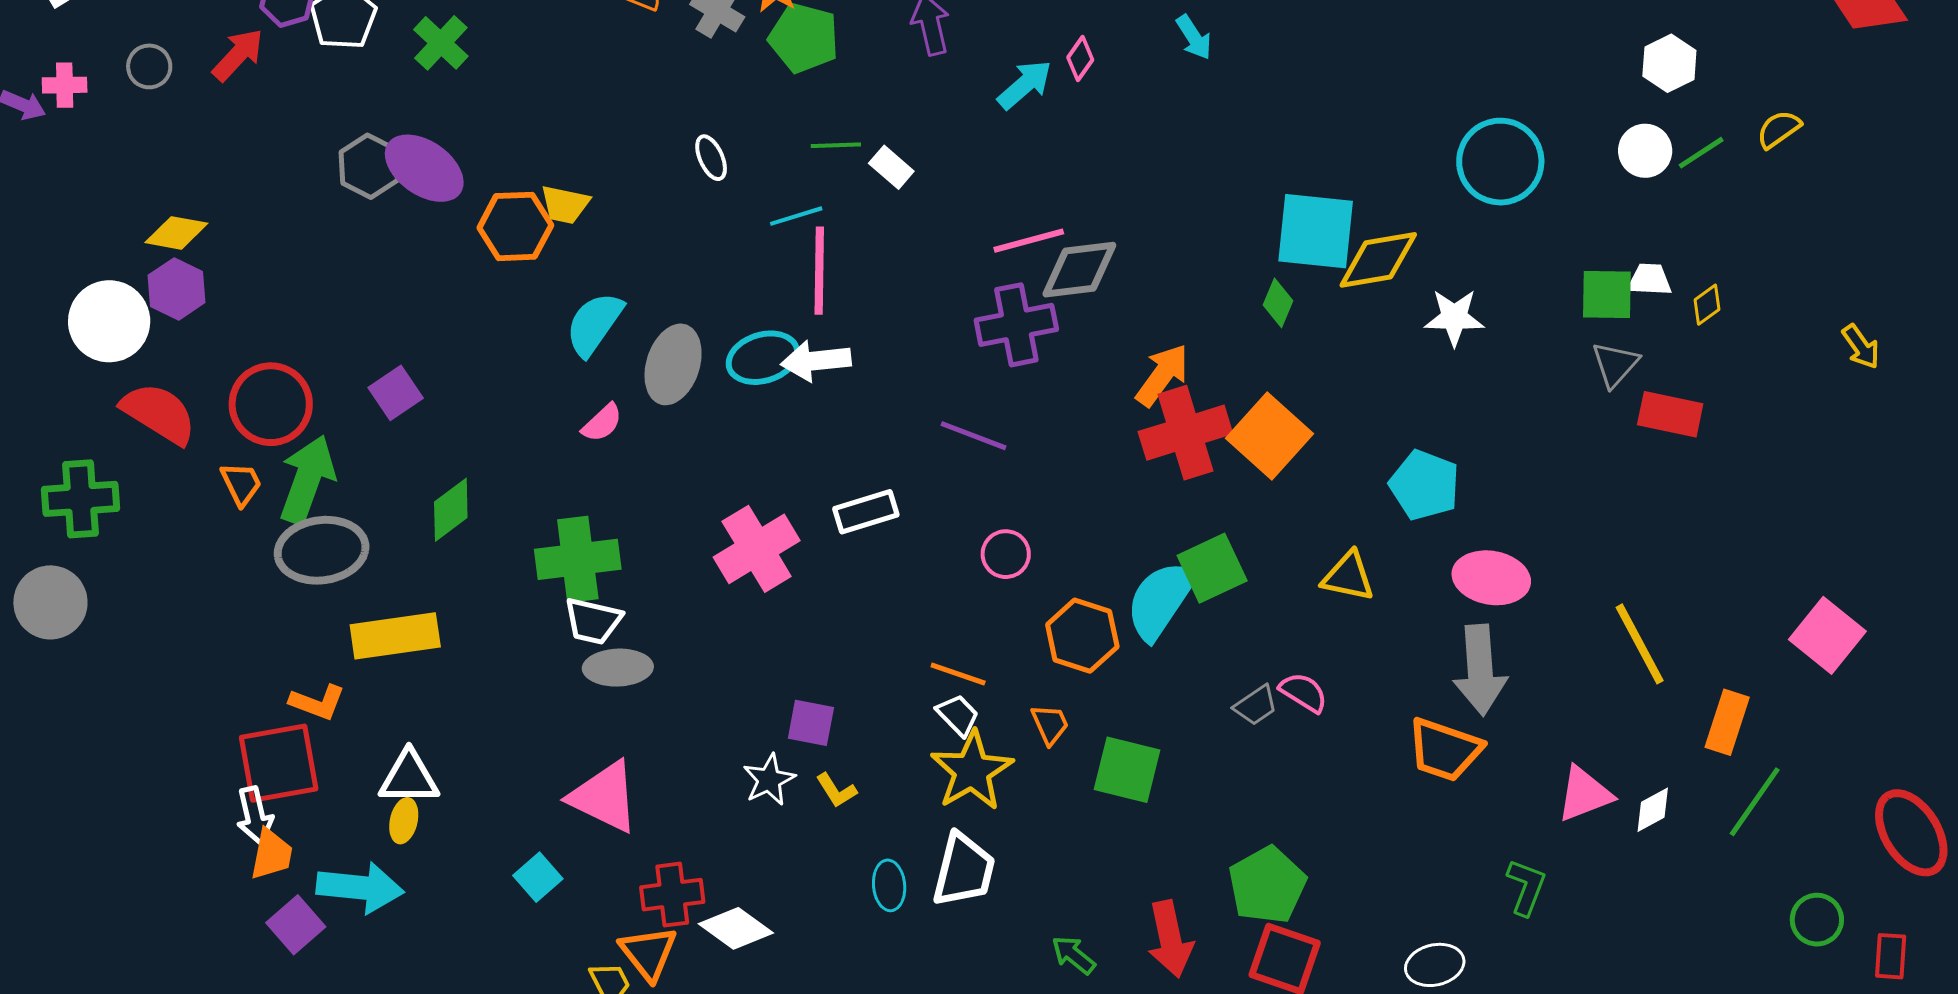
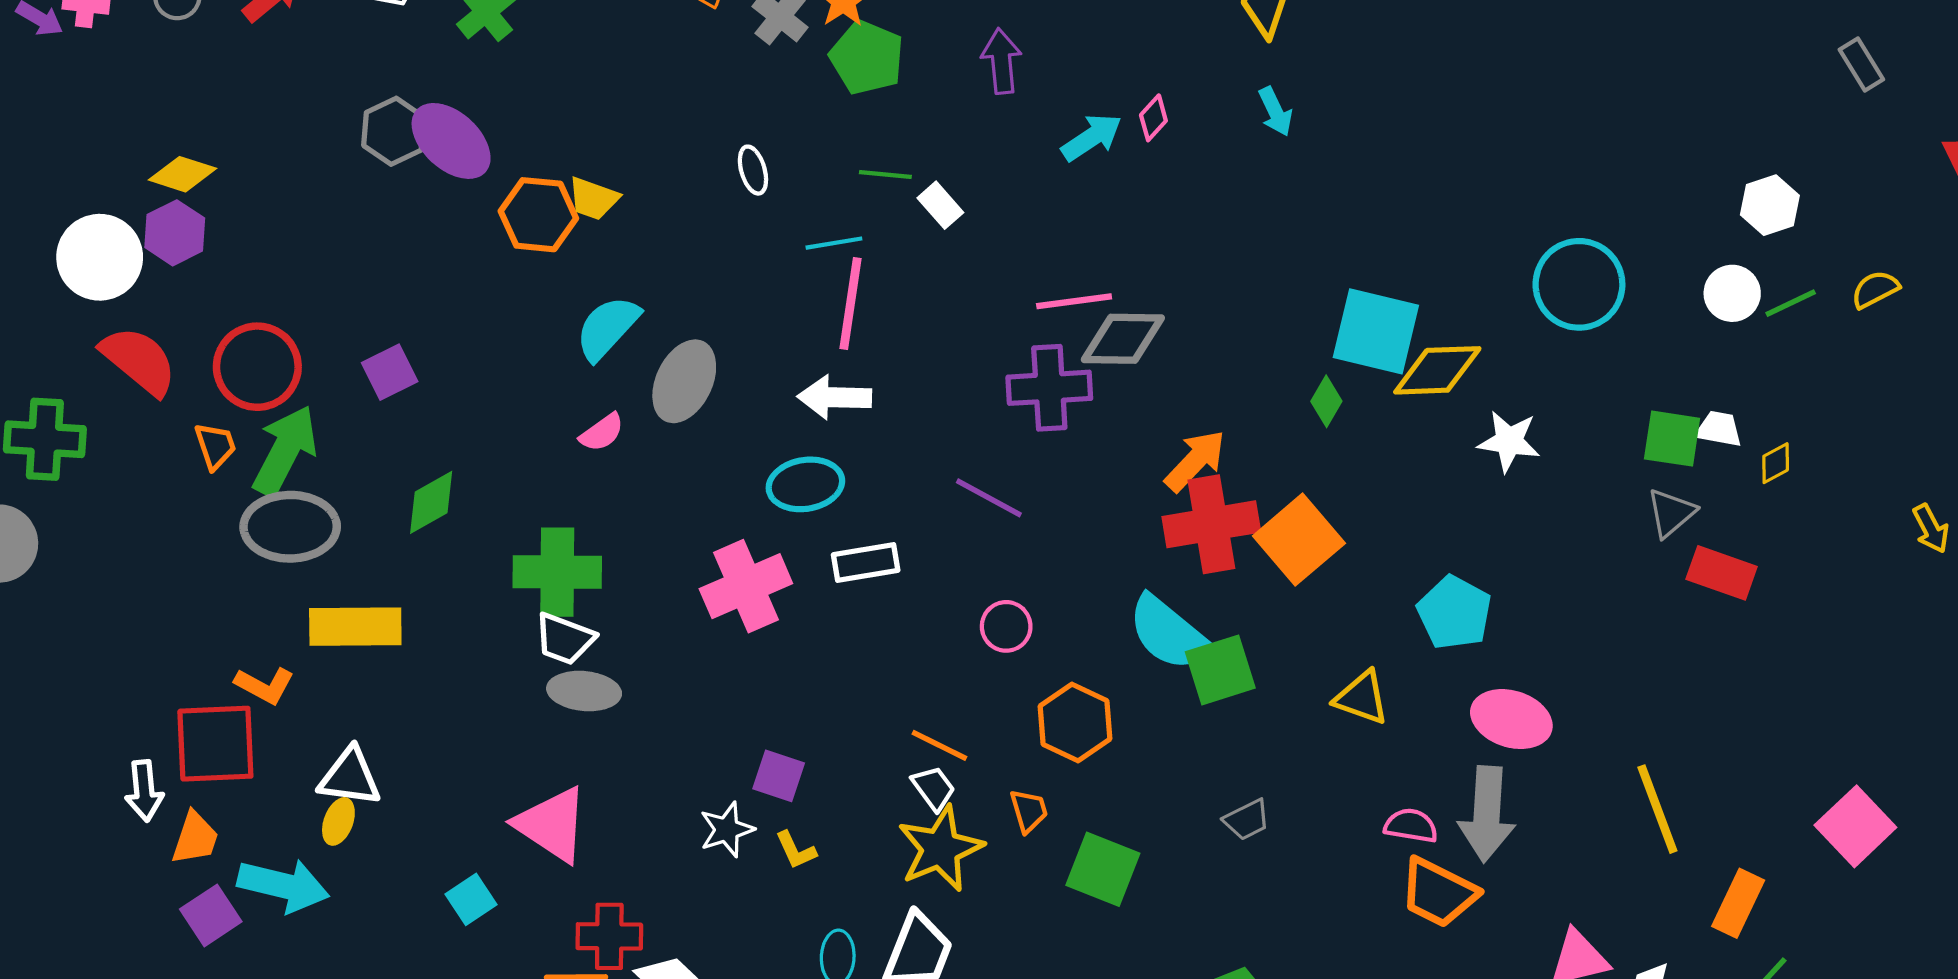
cyan ellipse: (763, 358) -> (805, 484), moved
cyan semicircle: (1161, 600) -> (1169, 633), moved, turned -92
pink semicircle: (1303, 692) -> (1411, 826), moved, turned -30
white arrow: (255, 816) -> (144, 791), moved

